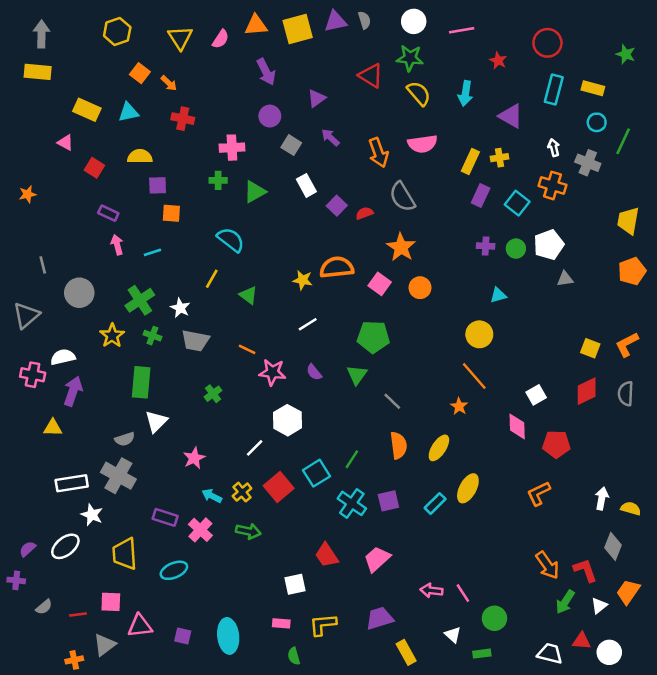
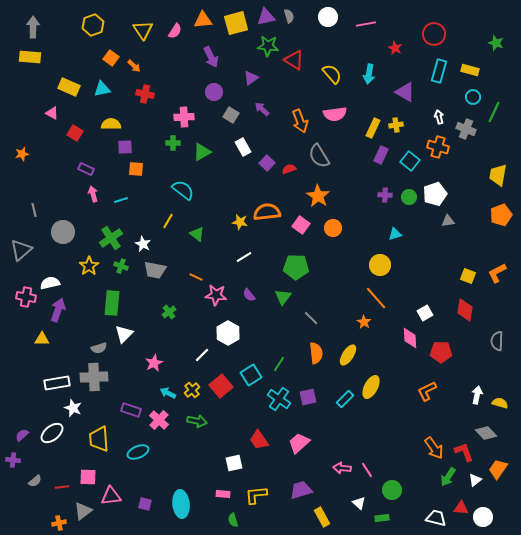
green star: (410, 58) -> (268, 46), moved
red diamond: (587, 391) -> (465, 310), turned -55
gray semicircle: (626, 394) -> (497, 341), moved
gray cross: (118, 476) -> (94, 377), turned -32
gray diamond: (613, 546) -> (486, 433), turned -65

